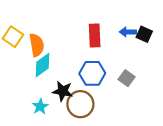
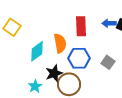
orange semicircle: (37, 45) -> (60, 43), moved
black star: (63, 91) -> (54, 73), turned -30

